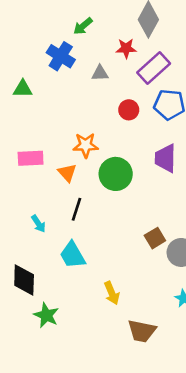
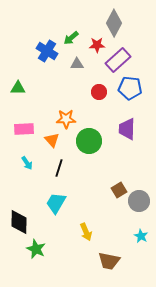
green arrow: (83, 26) -> (71, 38), moved
green triangle: (23, 89) -> (18, 88), moved
cyan arrow: (38, 224) -> (27, 163), moved
cyan trapezoid: (72, 255) -> (56, 203), turned 60

